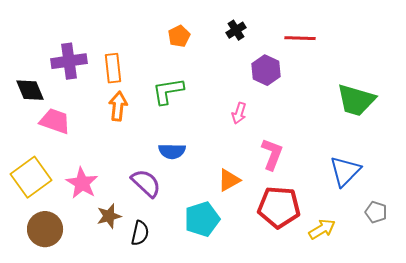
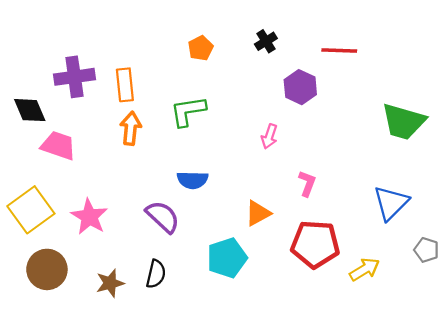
pink L-shape: (272, 154) -> (307, 183), size x0.7
brown star: (109, 216) -> (110, 283), moved

